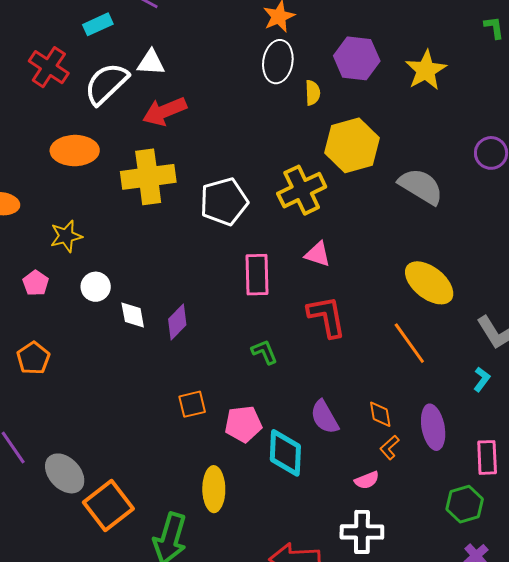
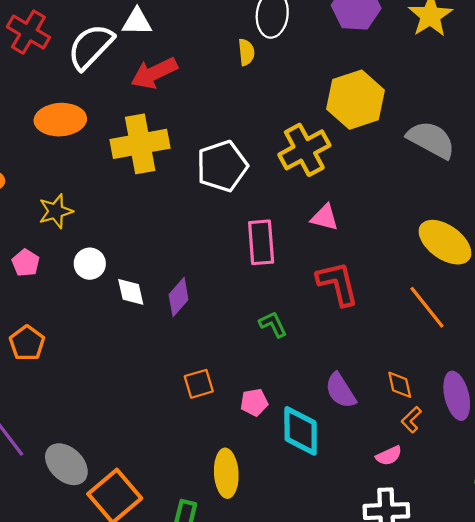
yellow semicircle: (313, 93) -> (246, 52), moved
pink pentagon: (243, 424) -> (254, 402), size x0.7

